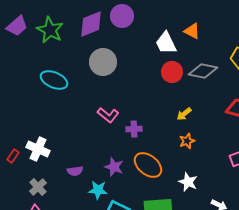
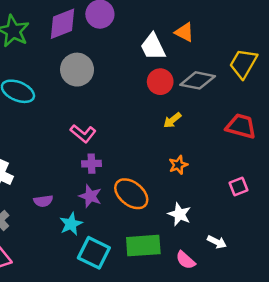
yellow arrow: (184, 114) -> (172, 120), moved
purple cross: (134, 129) -> (91, 164), moved
cyan star: (98, 190) -> (71, 224), turned -30

